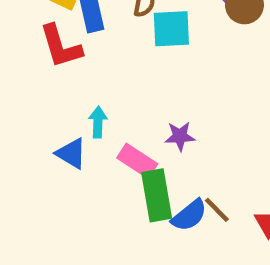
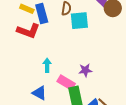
red L-shape: (61, 46) -> (28, 31), turned -50
blue triangle: (71, 154) -> (39, 93), moved

